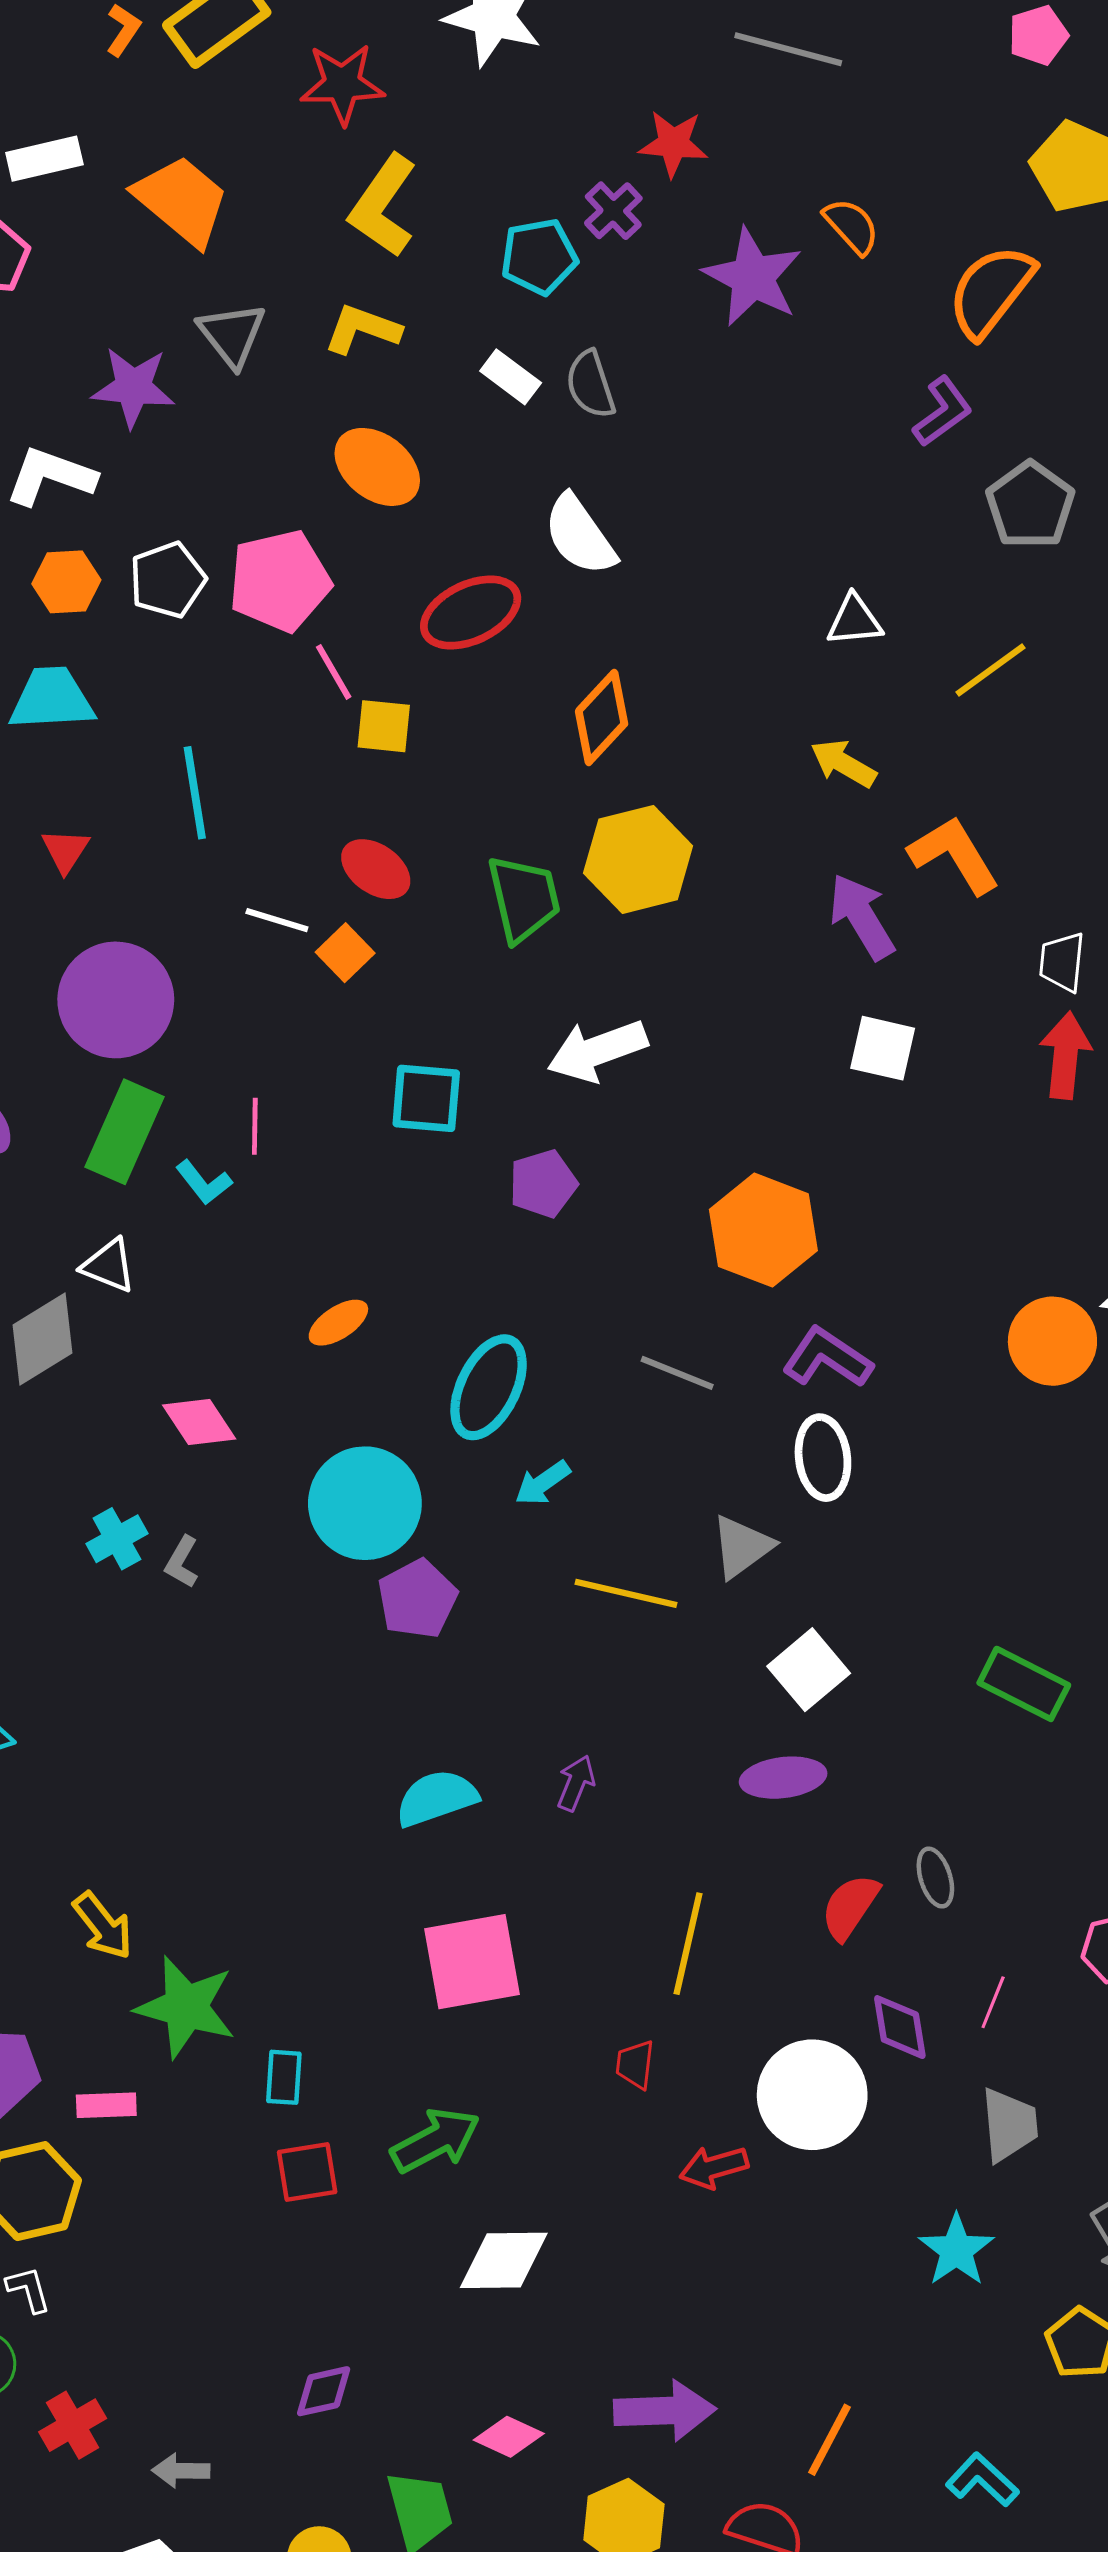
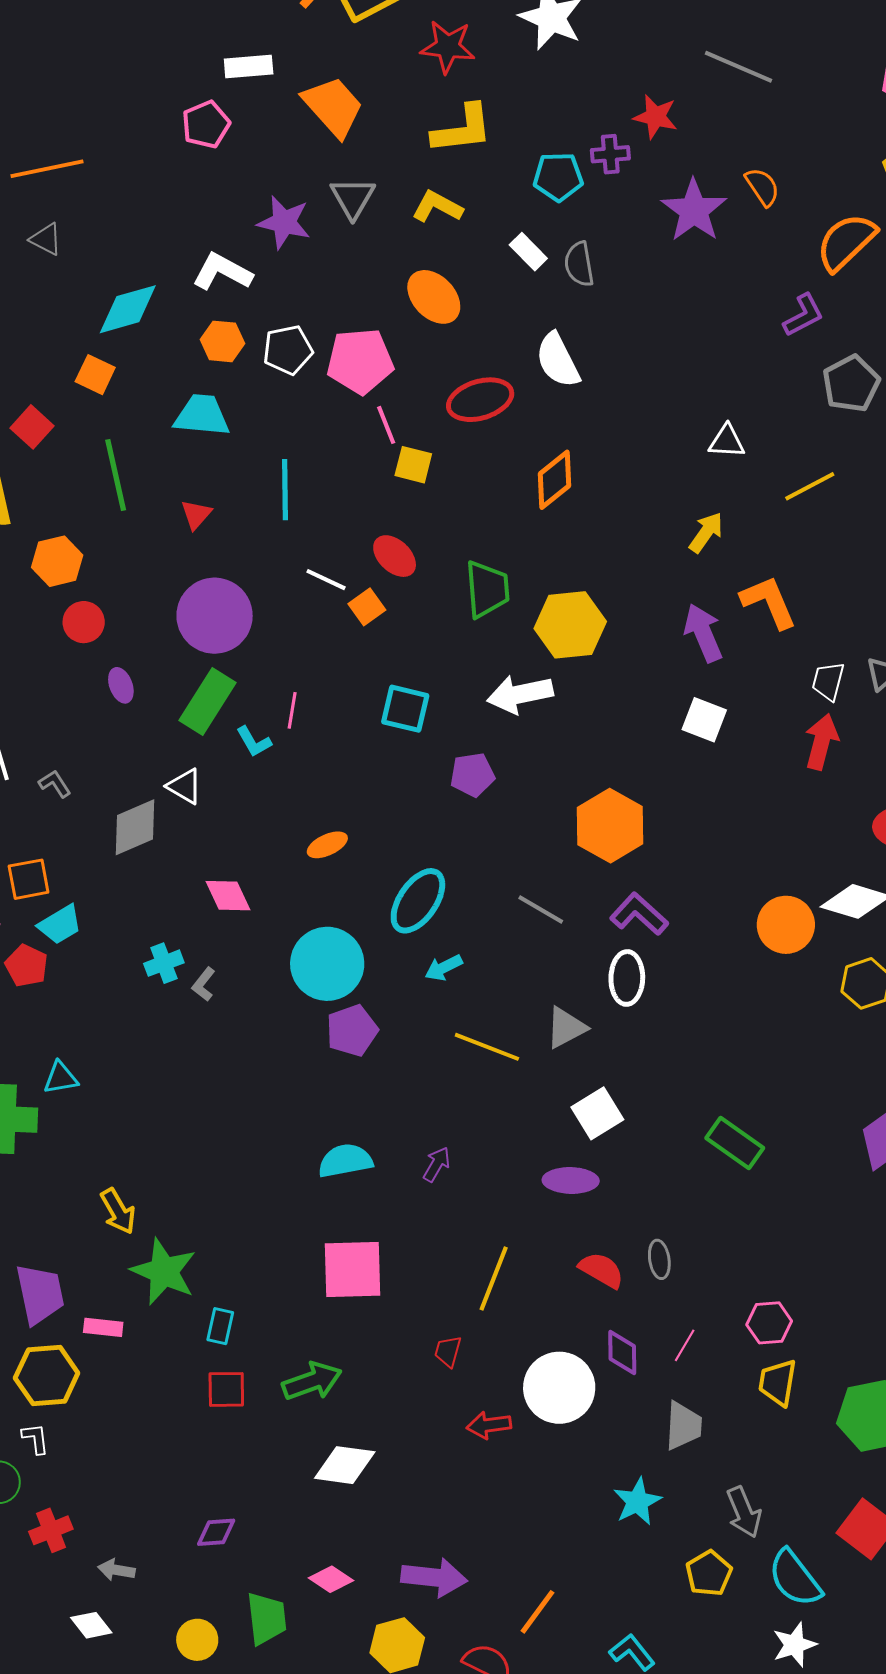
yellow L-shape: (383, 206) -> (462, 129), turned -140
purple cross: (613, 211) -> (610, 154), turned 30
yellow arrow: (843, 763) -> (706, 532), turned 87
yellow hexagon: (638, 859) -> (570, 625), moved
red semicircle: (850, 1907) -> (601, 1270), turned 78

